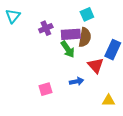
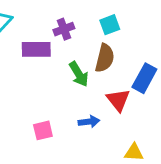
purple cross: (46, 28) -> (64, 29), moved
purple rectangle: (71, 34) -> (36, 49), moved

